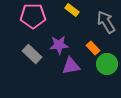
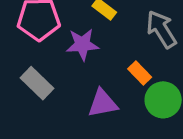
purple star: (59, 45) -> (82, 44), moved

